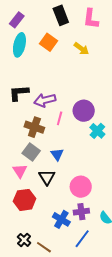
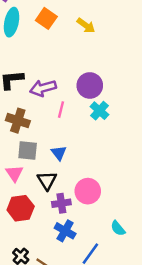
purple circle: (84, 111) -> (90, 85), moved
brown cross: (34, 127) -> (18, 121), moved
cyan cross: (97, 131) -> (99, 111), moved
gray square: (31, 152) -> (28, 151), turned -30
purple cross: (81, 212) -> (61, 203), moved

